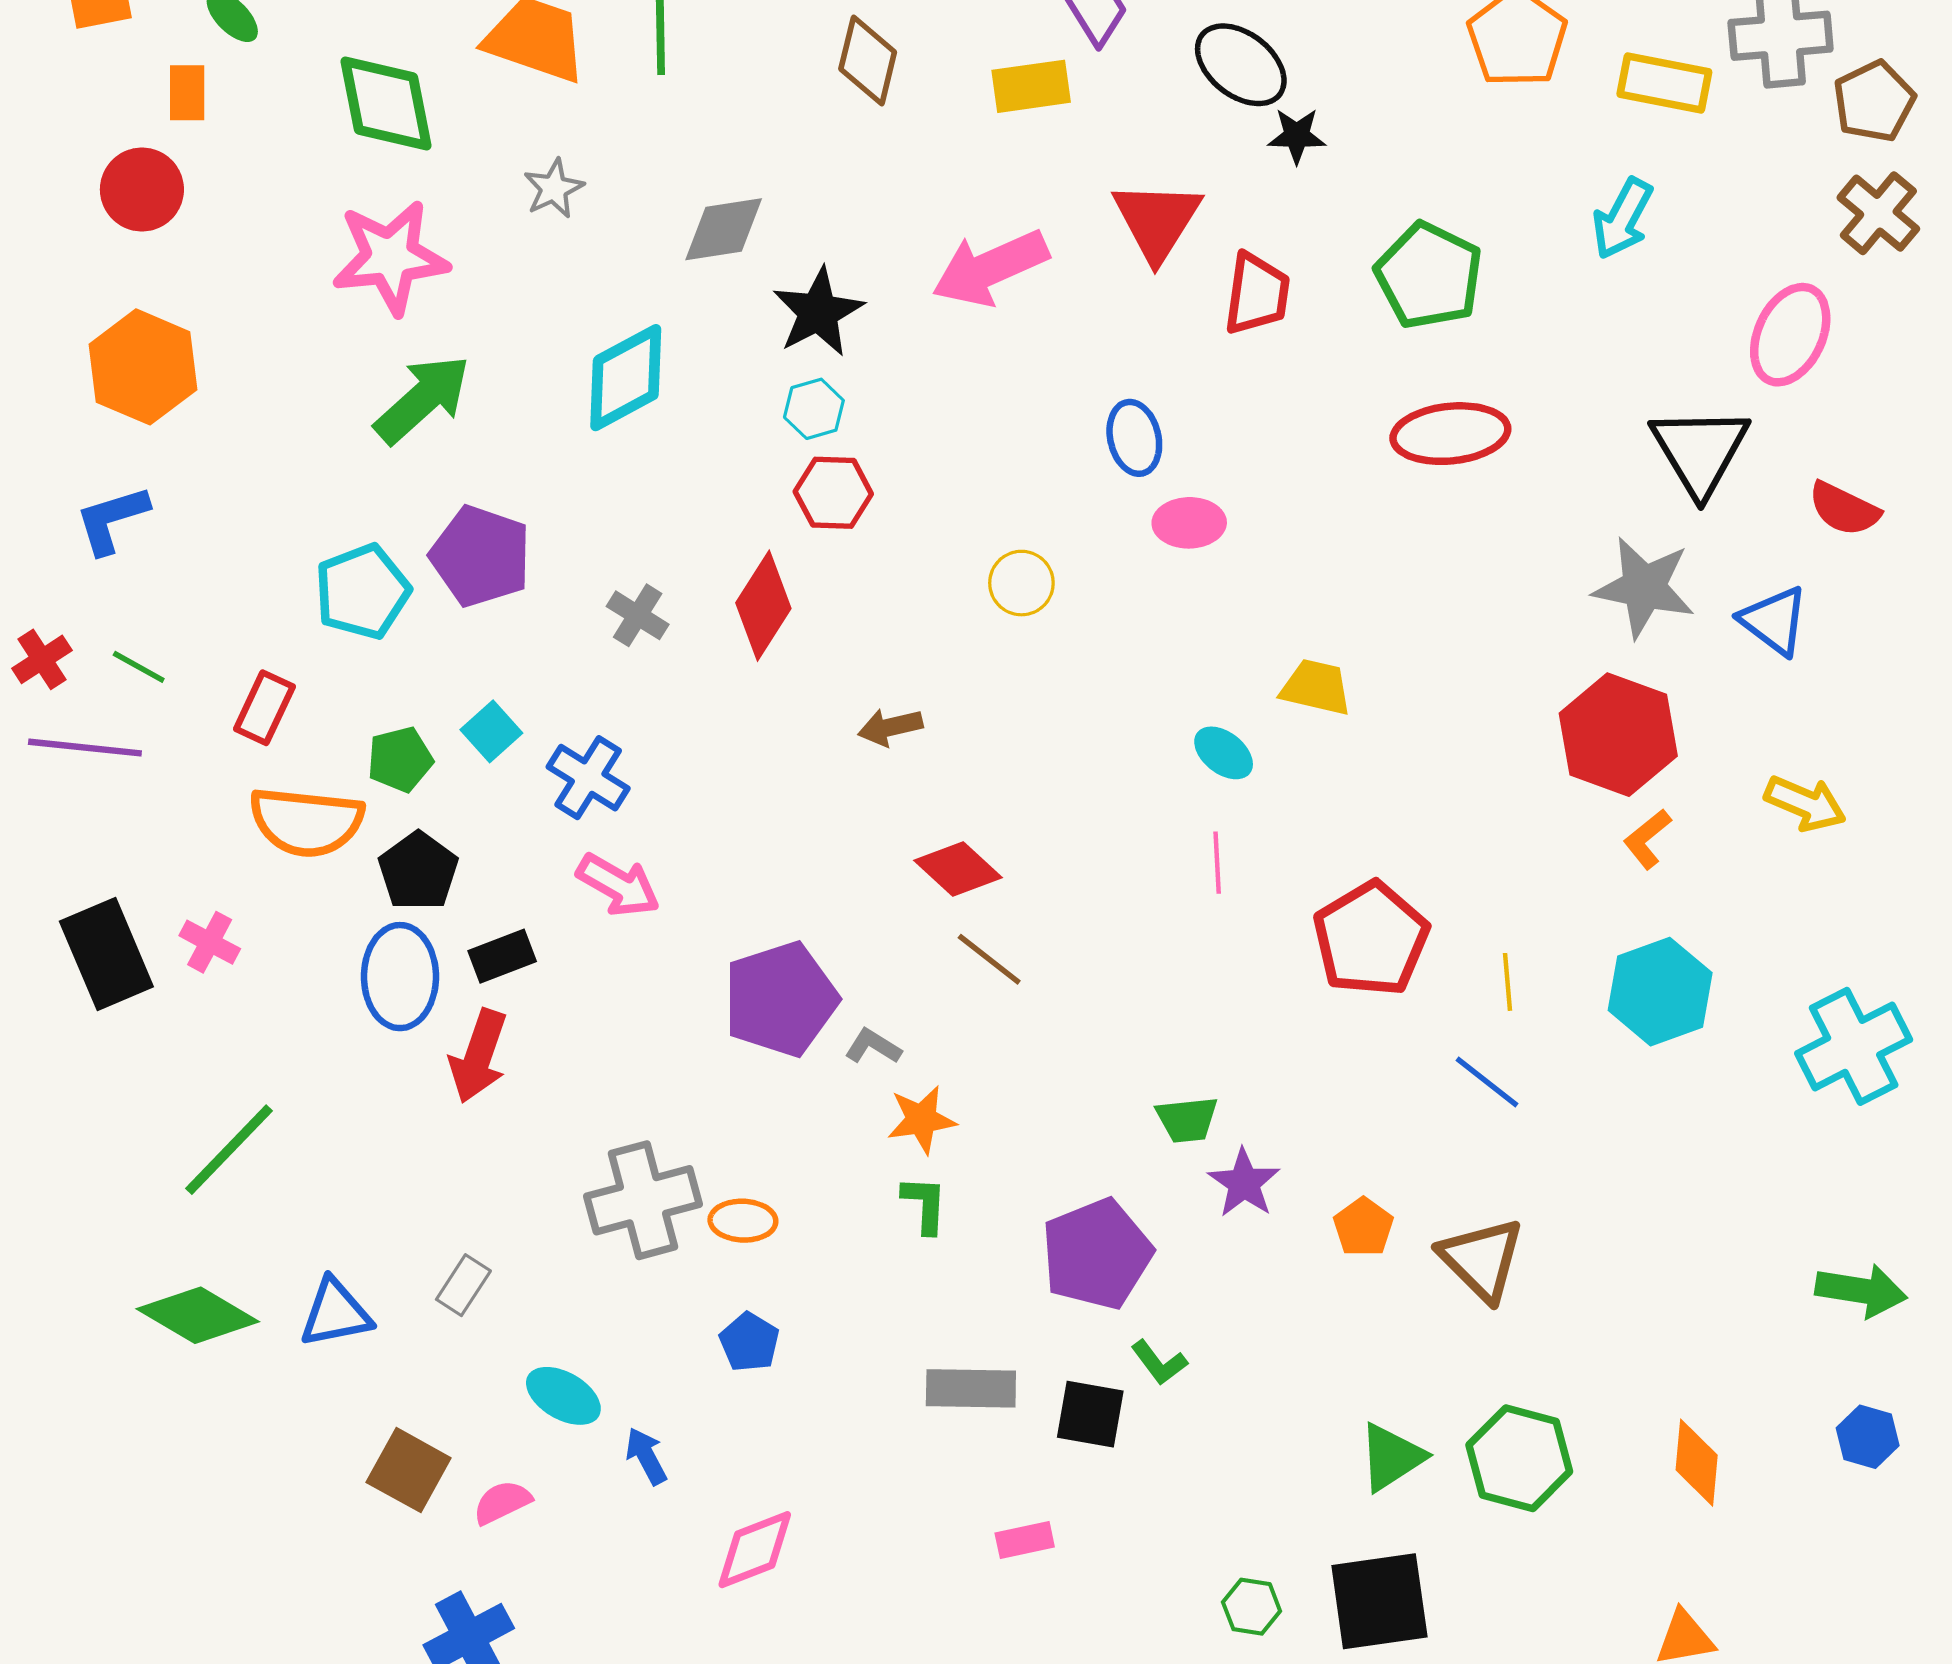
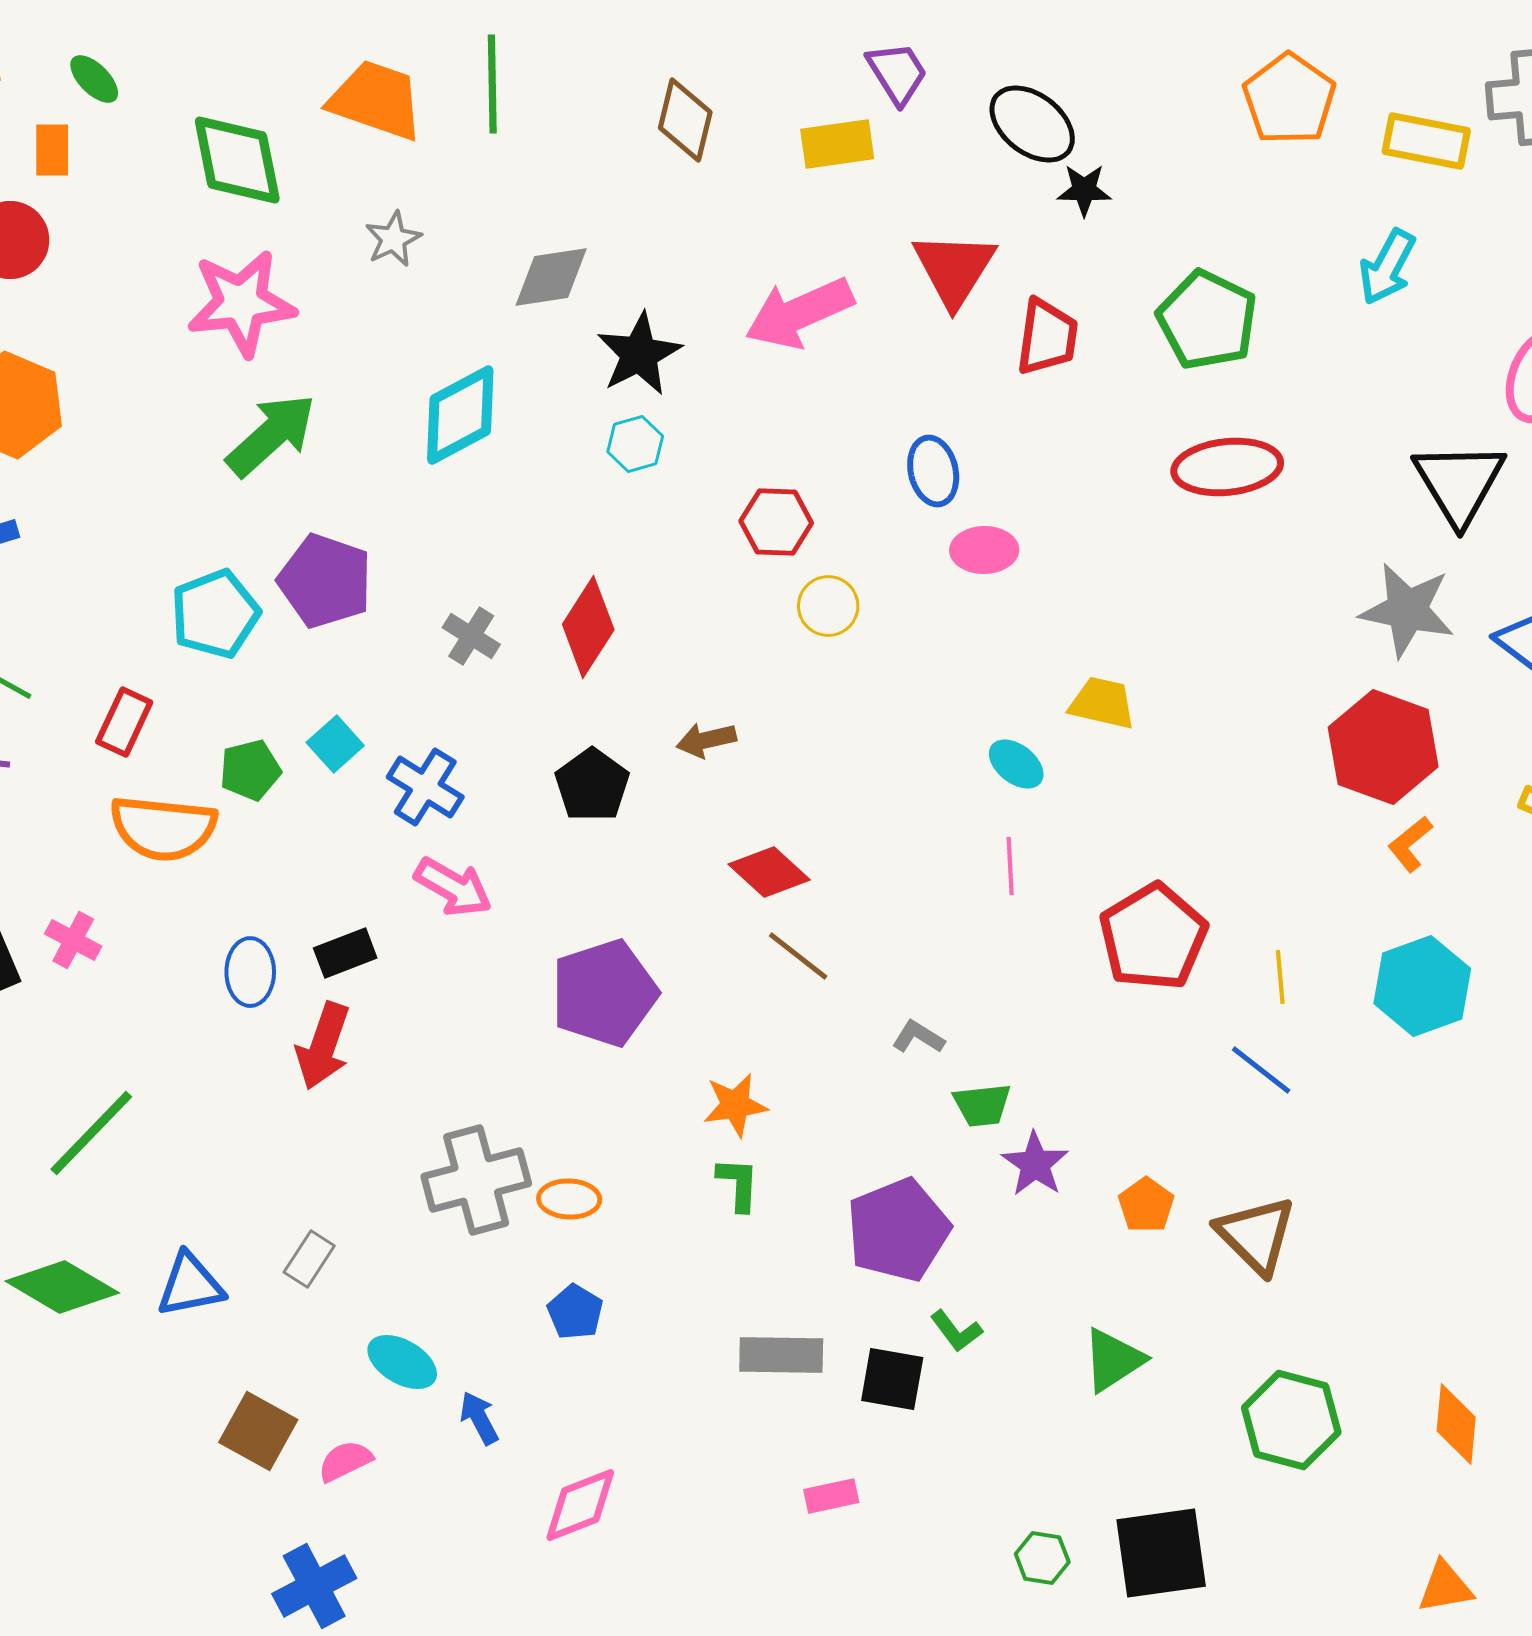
red hexagon: (833, 493) -> (776, 522), moved
black pentagon: (418, 871) -> (592, 785), moved
blue ellipse: (400, 977) -> (250, 972), size x0.7
gray L-shape: (873, 1046) -> (918, 1037), moved
green triangle: (1391, 1457) -> (1113, 1360), moved

